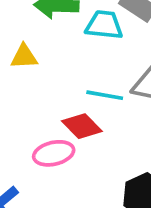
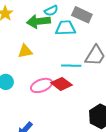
pink ellipse: (54, 153) -> (42, 85), moved

